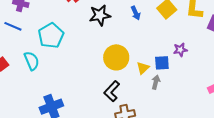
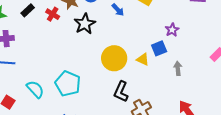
cyan pentagon: (51, 36) -> (68, 84), moved
yellow triangle: (143, 68) -> (143, 59), turned -32
gray arrow: (156, 82) -> (178, 68), moved

